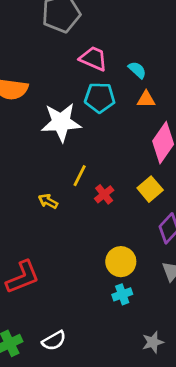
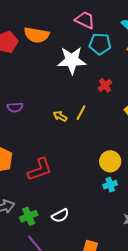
pink trapezoid: (93, 59) -> (85, 20), moved
yellow line: (80, 176) -> (81, 113), moved
red cross: (104, 194) -> (105, 85), moved

